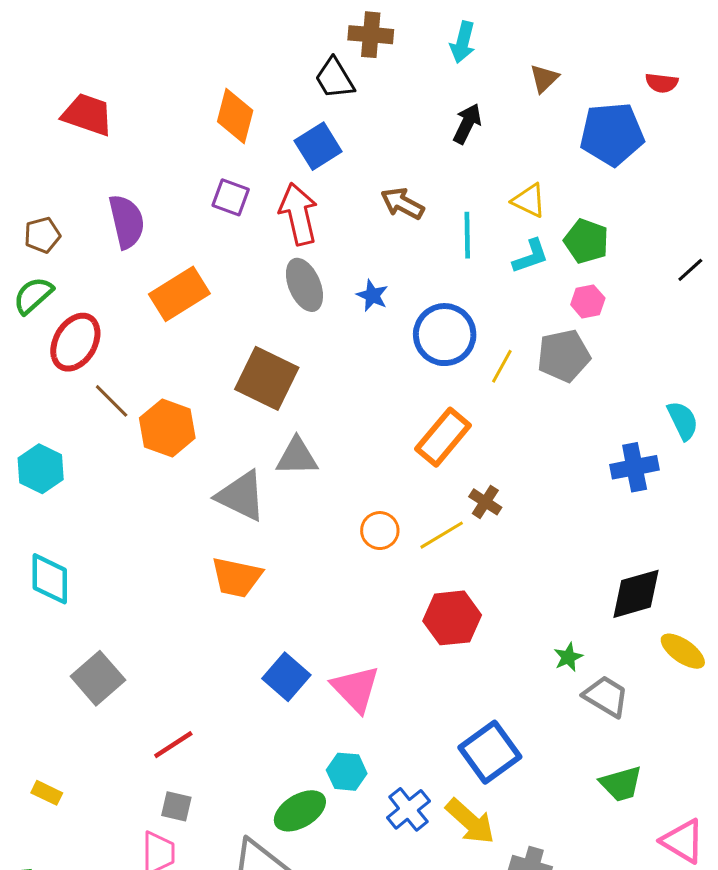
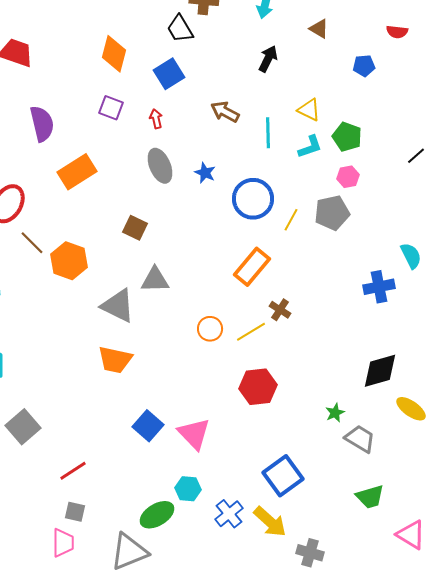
brown triangle: (544, 78) -> (319, 29), turned -45
blue pentagon: (612, 134) -> (364, 66), size x0.5
red arrow: (298, 214) -> (156, 119), size x0.5
brown square: (267, 378) -> (135, 228), size x0.6

